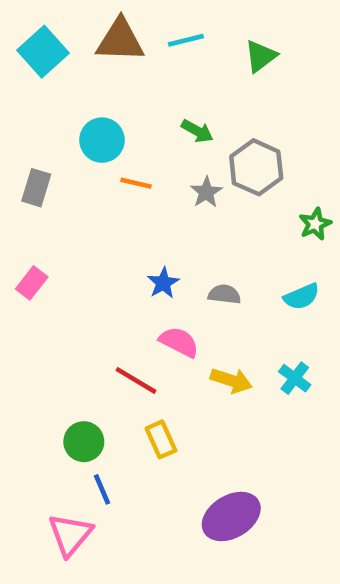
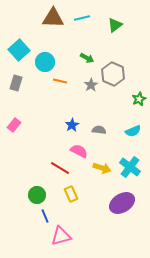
cyan square: (43, 52) -> (19, 50), moved
cyan cross: (295, 378) -> (130, 167), size x1.5
purple ellipse: (231, 516) -> (122, 203), moved
pink triangle: (70, 535) -> (61, 236), moved, turned 35

